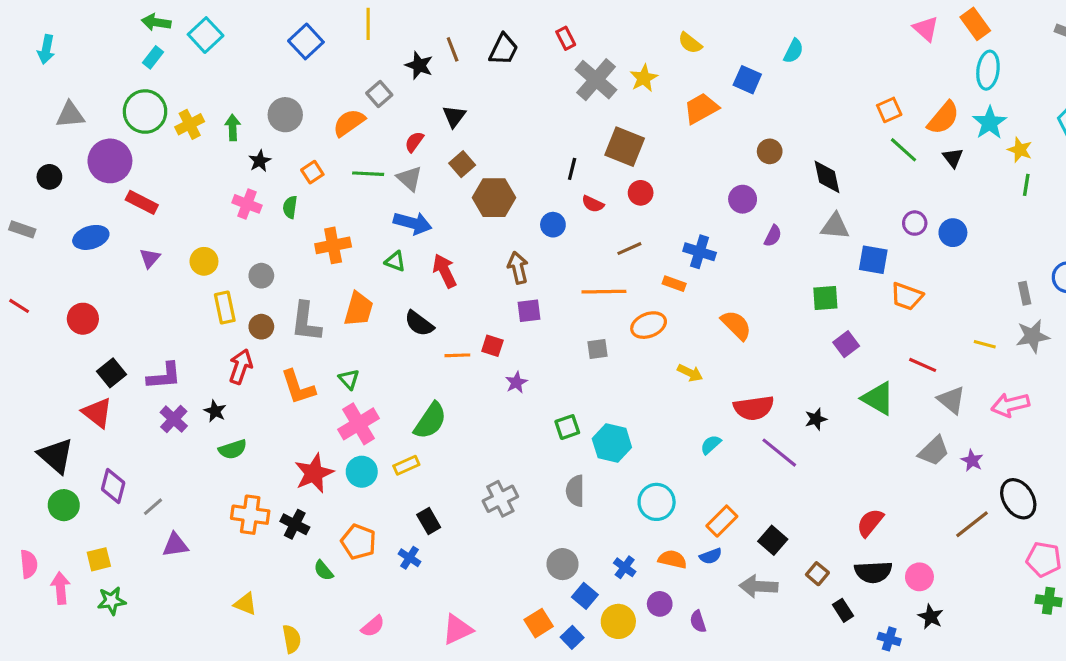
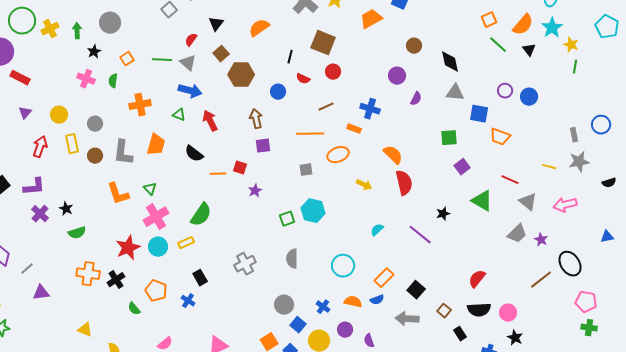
orange semicircle: (349, 123) -> (259, 28), moved
red arrow: (241, 366) -> (40, 147), moved
red semicircle: (754, 408) -> (404, 183), moved, turned -95
cyan hexagon: (612, 443) -> (313, 211), moved
black cross: (295, 524) -> (116, 280), turned 30

